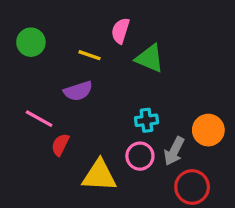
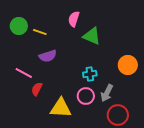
yellow line: (90, 55) -> (40, 32), moved
orange circle: (208, 130) -> (128, 65), moved

